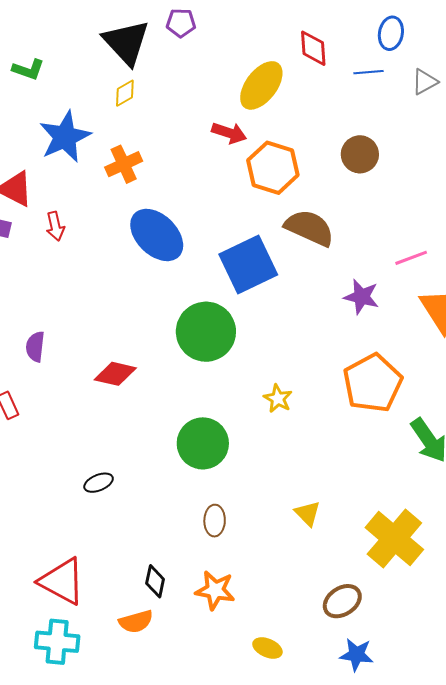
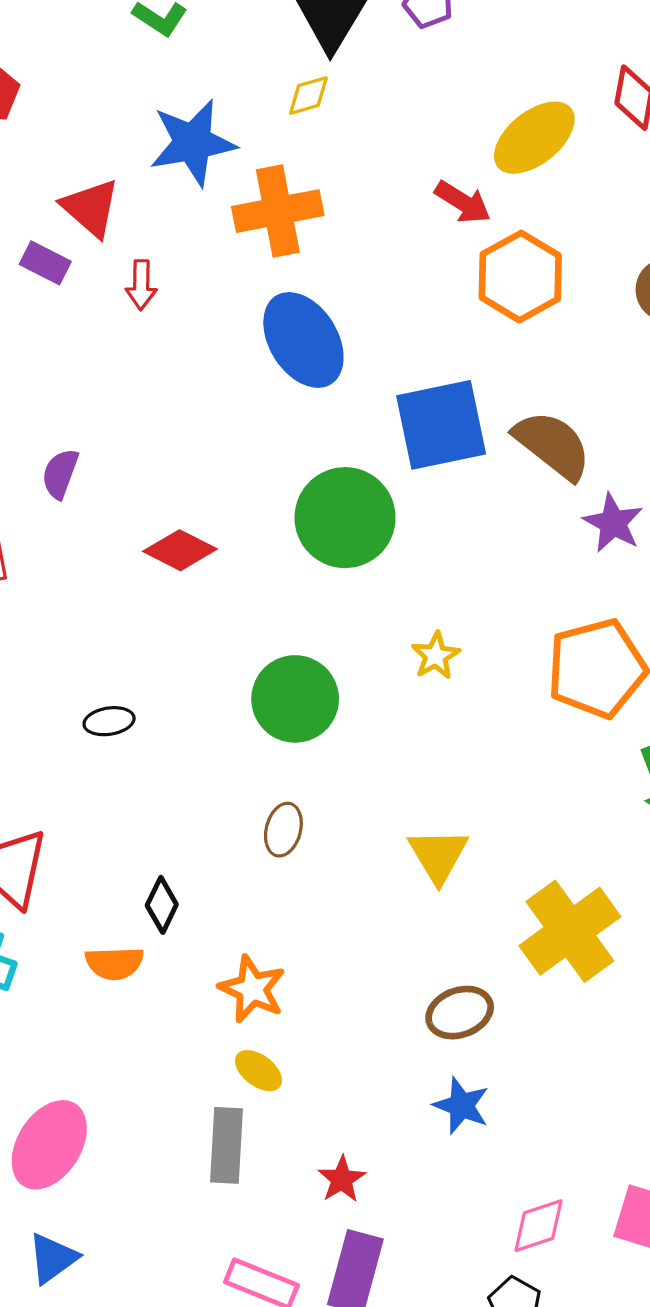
orange cross: (124, 164) -> (278, 211), size x1.4
brown semicircle: (309, 228) -> (552, 445), moved
yellow triangle: (308, 513) -> (438, 855), size x1.4
orange star: (215, 590) -> (252, 989), moved
yellow ellipse: (267, 648) -> (259, 1071), moved

